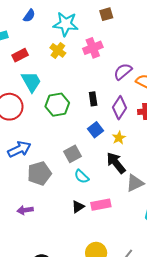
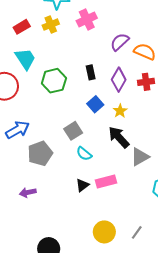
yellow cross: (58, 50) -> (51, 25), turned 35
red rectangle: (20, 55) -> (22, 27), moved

